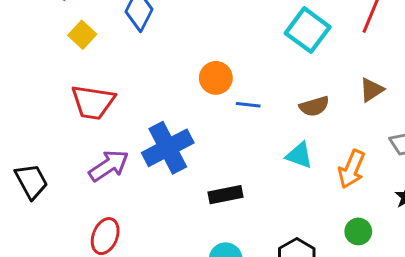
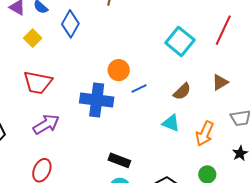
blue line: (248, 105) -> (139, 89), turned -35
brown semicircle: (314, 106) -> (182, 91), turned -30
blue cross: (168, 148) -> (97, 100), moved, turned 32
black rectangle: (225, 195) -> (119, 160), moved, turned 30

